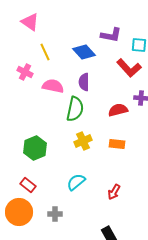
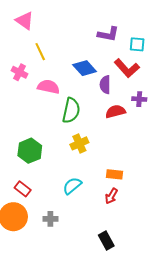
blue diamond: (84, 52) -> (85, 68), moved
purple semicircle: (84, 82) -> (105, 85), moved
orange rectangle: (117, 144) -> (114, 174), moved

